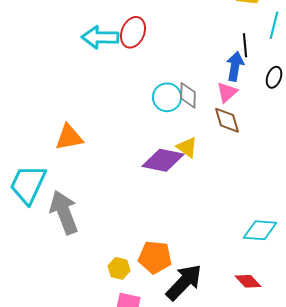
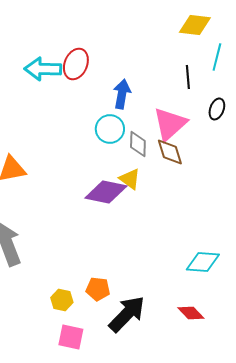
blue arrow: (235, 66) -> (122, 94), moved
pink triangle: (227, 92) -> (170, 124), size x1.6
gray diamond: (188, 95) -> (138, 144), moved
orange pentagon: (155, 257) -> (98, 289), size x0.7

